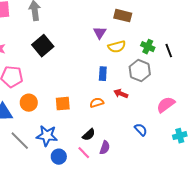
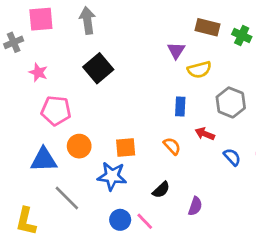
green cross: (148, 47) -> (242, 36), moved
orange semicircle: (97, 103) -> (172, 146), turned 64
blue semicircle: (141, 130) -> (232, 157), moved
blue star: (47, 136) -> (112, 176), moved
purple semicircle: (105, 148) -> (195, 206), moved
pink line: (84, 153) -> (145, 221), moved

